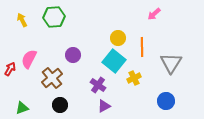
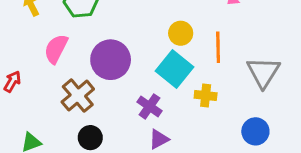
purple circle: (73, 55) -> (111, 60), size x1.6
pink semicircle: (29, 59) -> (56, 49), moved
yellow cross: (134, 78) -> (206, 96), turned 32

